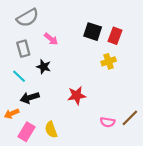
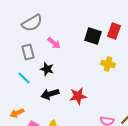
red rectangle: (115, 36) -> (114, 31), moved
yellow cross: (109, 61) -> (108, 64), turned 32
black arrow: (30, 98) -> (50, 94), moved

